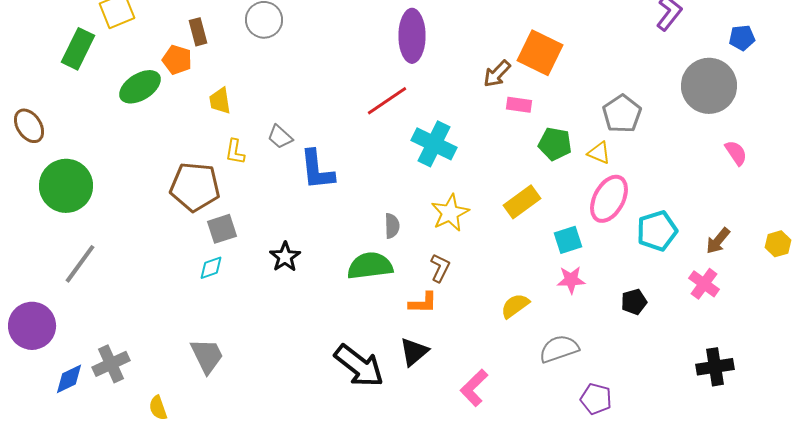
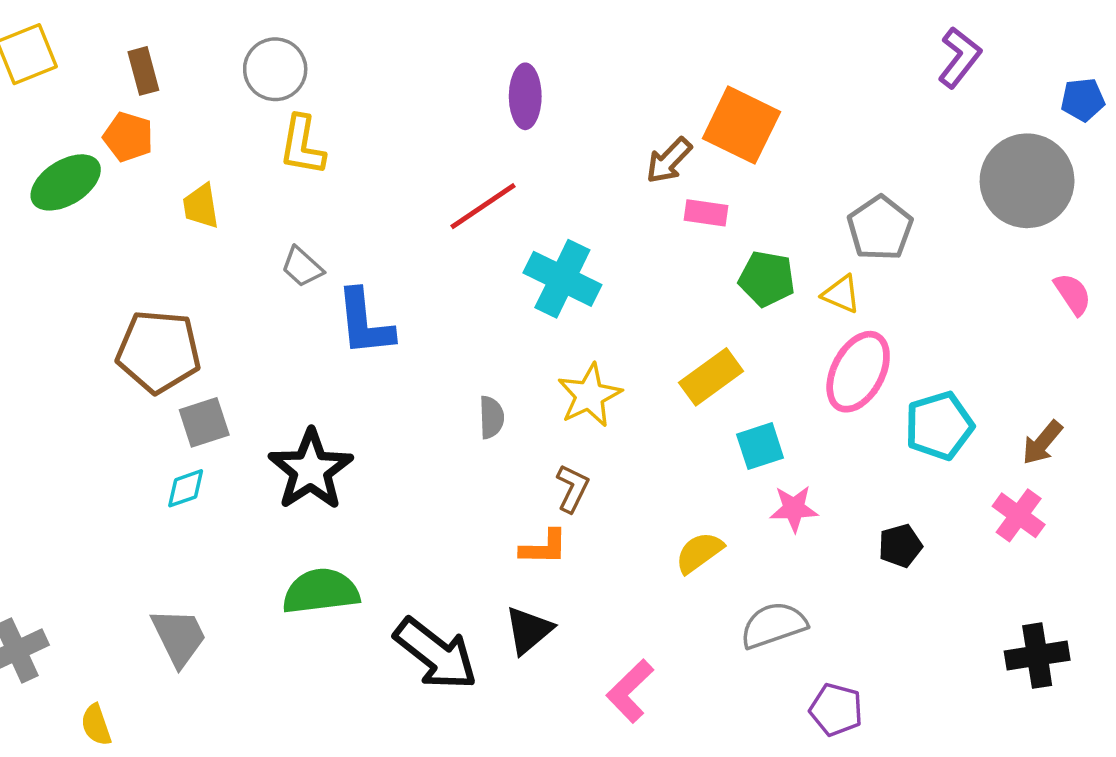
brown rectangle: (198, 32) -> (143, 71), moved
purple ellipse: (412, 36) -> (525, 96), size x0.7
yellow L-shape: (235, 152) -> (302, 145), moved, size x1.4
cyan square: (568, 240) -> (760, 446), moved
black star: (285, 257) -> (311, 470), size x1.6
green semicircle: (370, 266) -> (321, 591), moved

